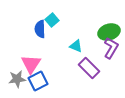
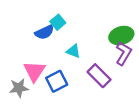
blue semicircle: (40, 29) -> (44, 32), turned -114
cyan triangle: (76, 46) -> (73, 51), moved
blue square: (38, 81) -> (57, 81), moved

